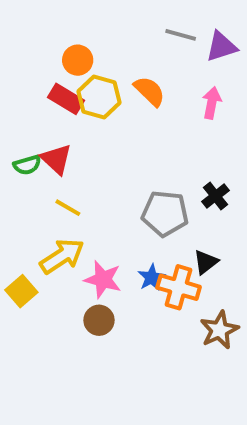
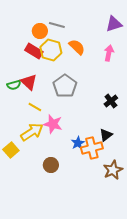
gray line: (181, 35) -> (57, 25), moved
gray pentagon: (165, 213) -> (65, 86), moved, turned 30
pink star: (103, 279) -> (53, 124), moved
orange cross: (179, 287) -> (92, 148), turned -30

